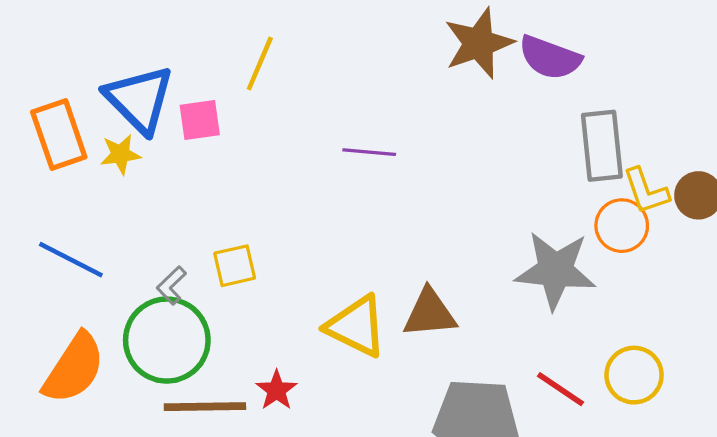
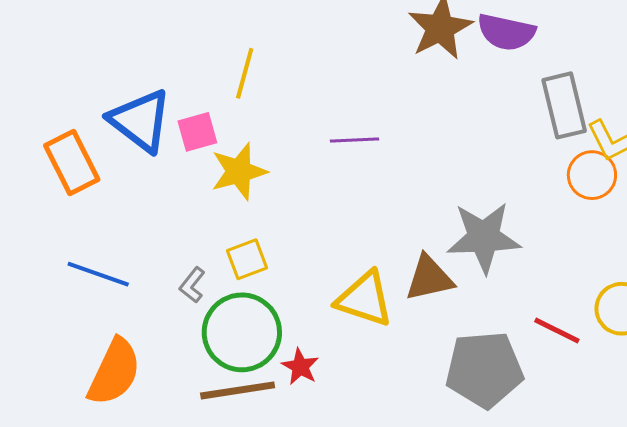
yellow star: (120, 154) -> (239, 171), moved, size x1.5
gray star: (555, 270) -> (484, 237), moved
green circle: (167, 340) -> (242, 332), moved

